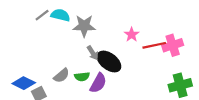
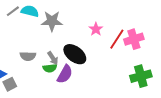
red line: (154, 45) -> (117, 39), turned -45
gray arrow: (93, 53) -> (53, 58), moved
gray semicircle: (61, 76) -> (28, 56), moved, turned 42

